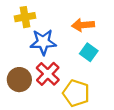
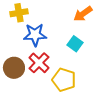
orange arrow: (83, 25) -> (83, 14), moved, turned -30

